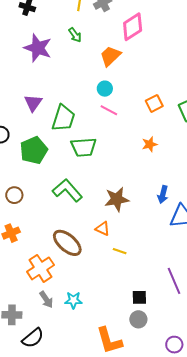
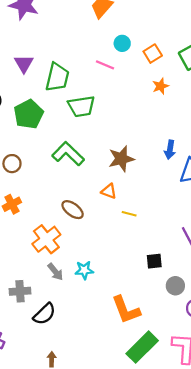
cyan circle: (105, 89) -> (122, 43), moved
orange star: (150, 144) -> (161, 86), moved
brown ellipse: (67, 243) -> (73, 210), size x0.7
gray circle: (138, 319) -> (175, 286), moved

